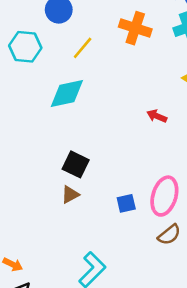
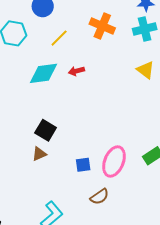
red arrow: (157, 116) -> (76, 71), moved, turned -42
brown semicircle: (169, 235) -> (99, 197), moved

